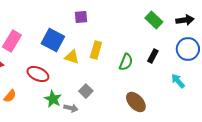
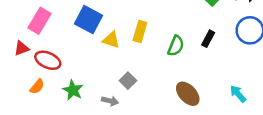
red ellipse: (38, 74) -> (48, 60), moved
cyan arrow: (178, 81) -> (238, 94), moved
green star: (53, 99) -> (73, 90), moved

